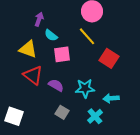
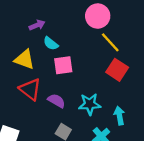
purple arrow: (39, 19) -> (37, 25), turned 48
yellow line: (87, 36) -> (110, 42), moved
cyan arrow: (111, 98) -> (119, 116), turned 84

